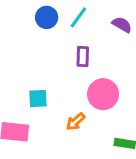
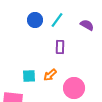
pink circle: (103, 94) -> (74, 88), moved
orange arrow: (76, 122) -> (50, 75), moved

